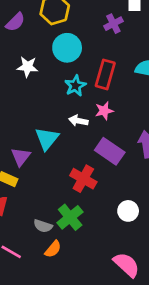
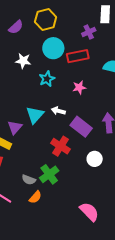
red rectangle: (105, 74) -> (78, 56), moved, turned 60
cyan star: (75, 86) -> (47, 79), moved
pink star: (104, 111) -> (79, 87), moved
white arrow: (78, 121) -> (58, 111), moved
white circle: (128, 211) -> (95, 159), moved

